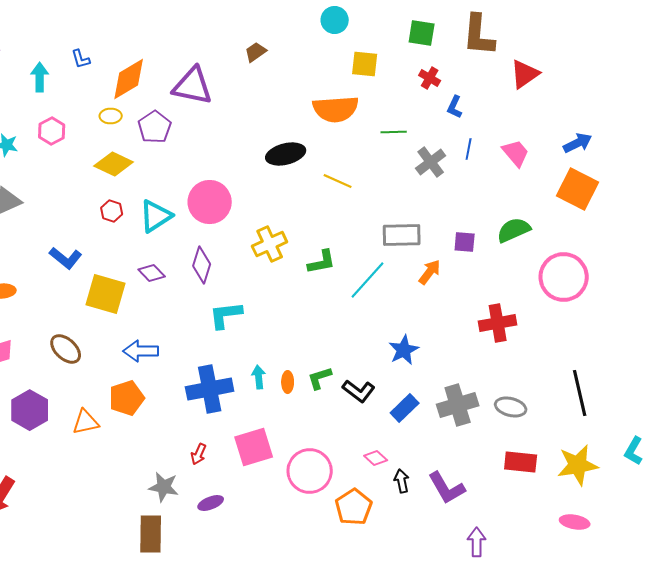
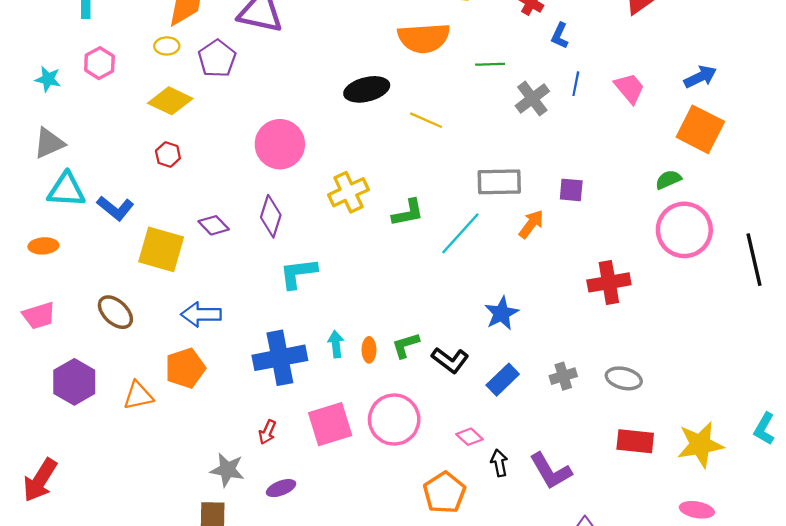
cyan triangle: (156, 216) -> (66, 190), moved, turned 36
green semicircle: (514, 230) -> (668, 180), moved, size x0.7
black line: (580, 393) -> (754, 260), moved
gray cross: (458, 405) -> (563, 376), size x0.6
pink circle: (310, 471) -> (394, 420), moved

